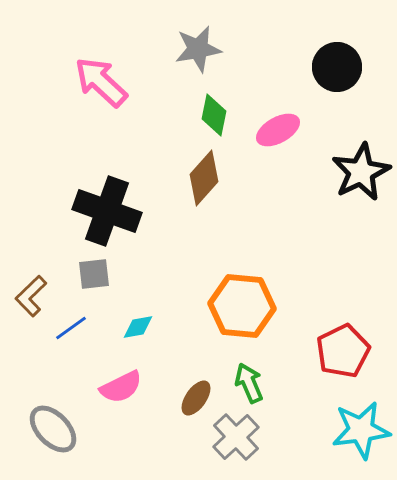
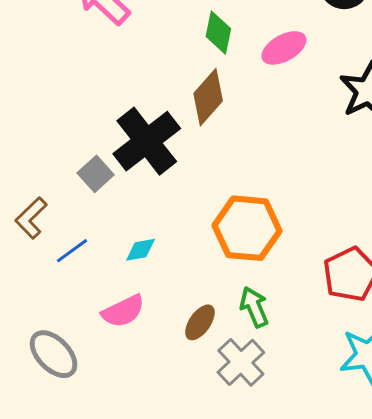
black cross: (107, 211) -> (147, 141), moved, turned 32
gray square: (94, 274) -> (96, 174), moved, turned -36

